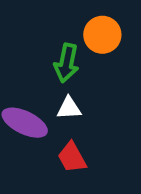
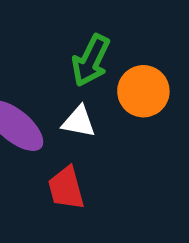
orange circle: (102, 35) -> (143, 91), moved

